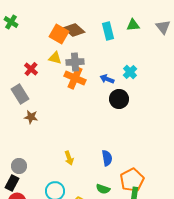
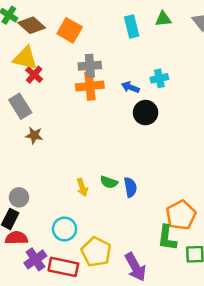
brown diamond: (74, 30) -> (32, 25), moved
yellow triangle: (55, 58) -> (25, 58), moved, size x1.5
cyan cross: (130, 72) -> (159, 78), turned 32
orange cross: (75, 78) -> (90, 86), turned -30
orange pentagon: (132, 180) -> (181, 215), moved
green semicircle: (103, 189) -> (109, 182), moved

